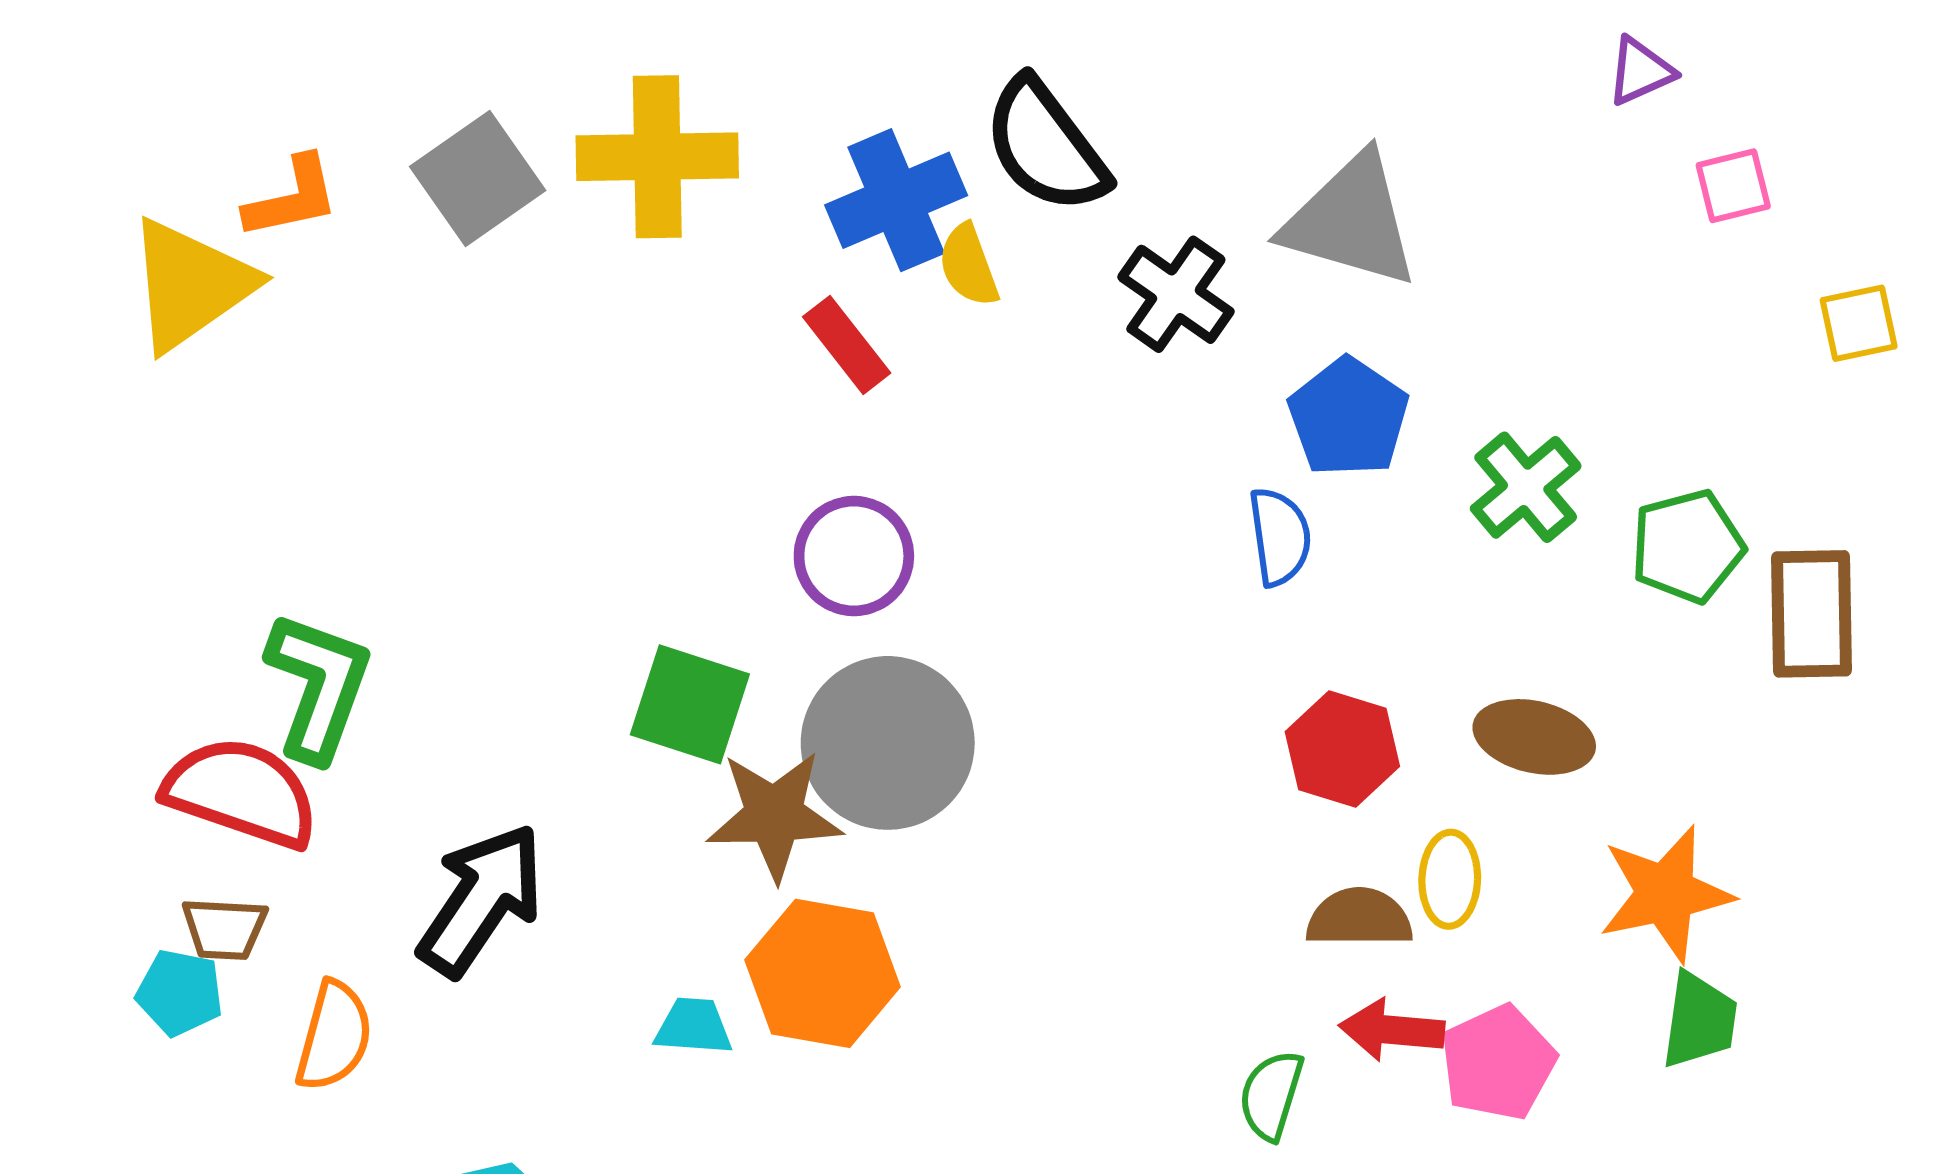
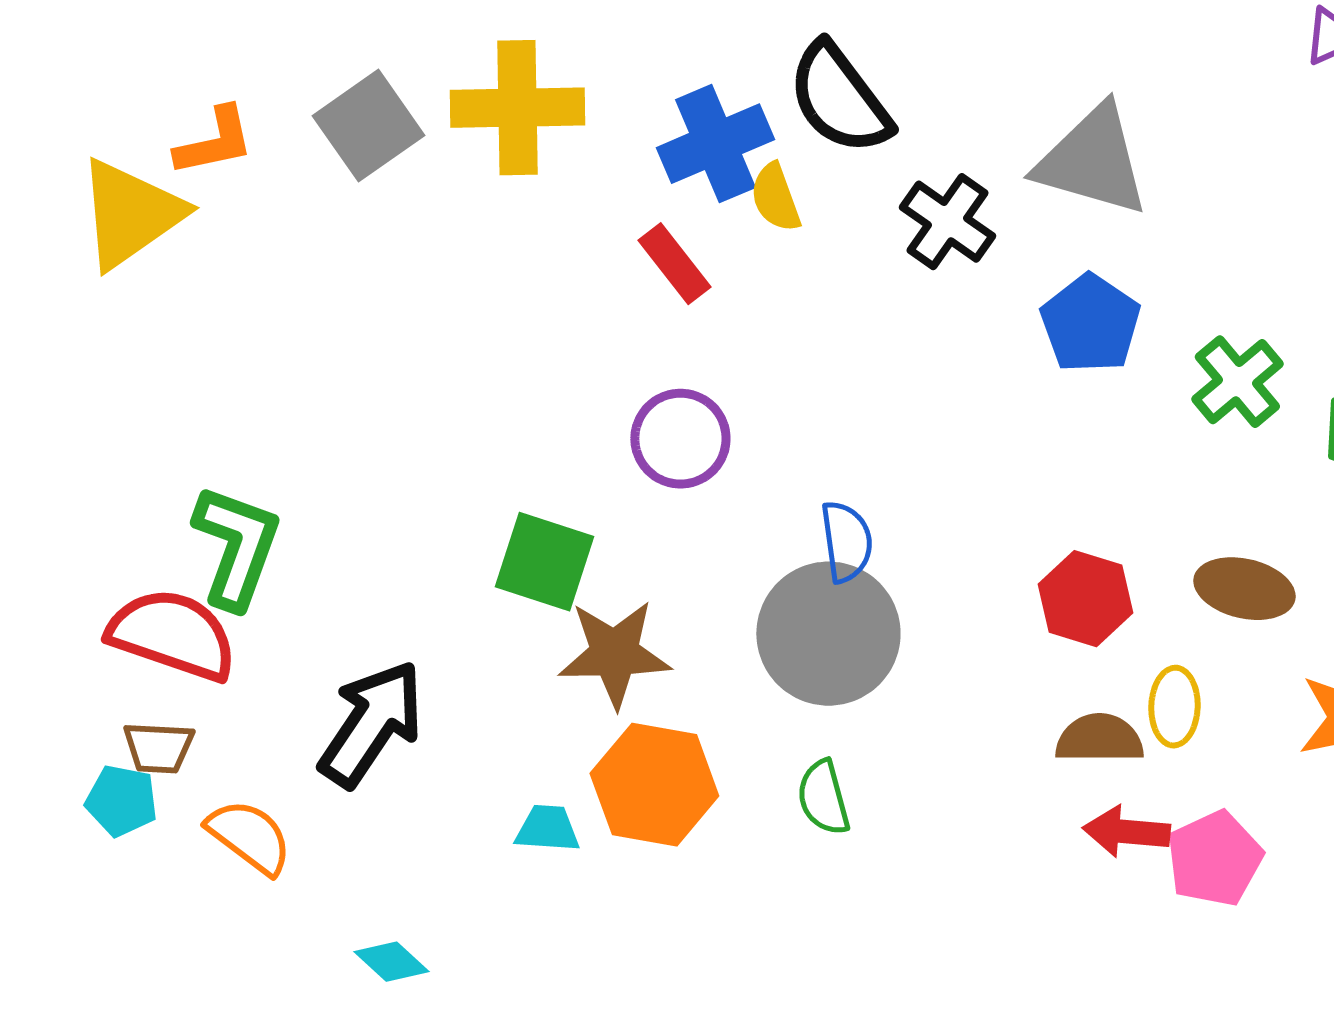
blue semicircle: (1280, 537) -> (846, 542), moved
gray circle: (888, 743) -> (828, 634), moved
orange semicircle: (334, 1036) -> (249, 837), turned -68
green semicircle: (1271, 1095) -> (823, 798), moved, turned -32

